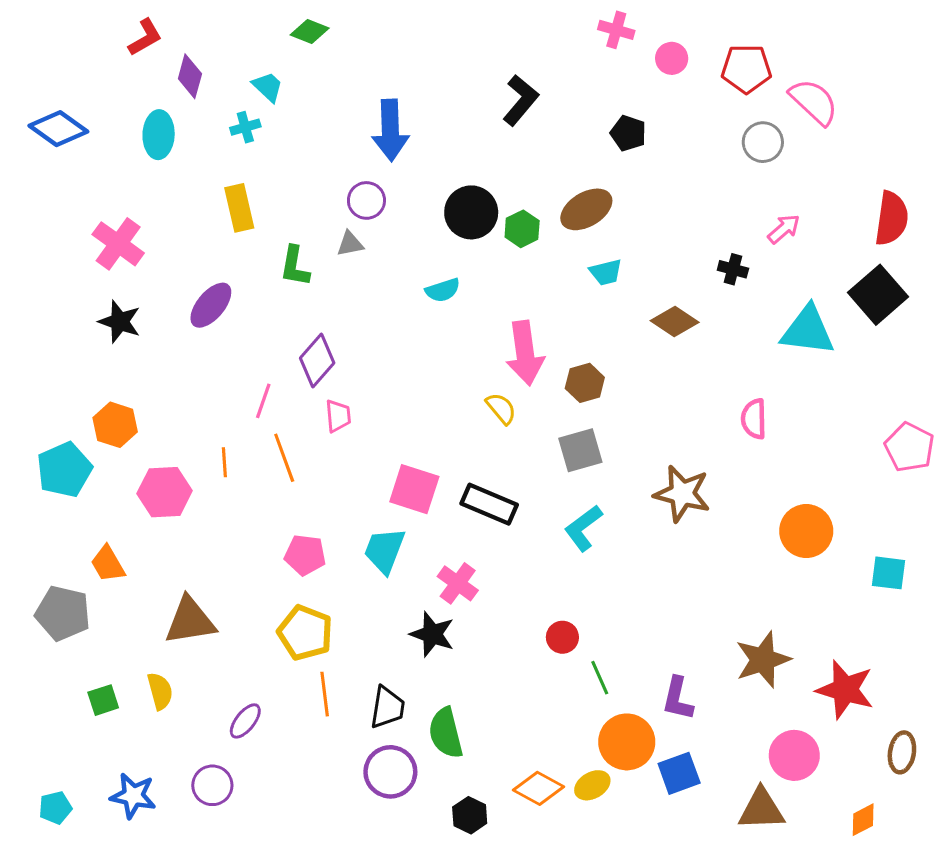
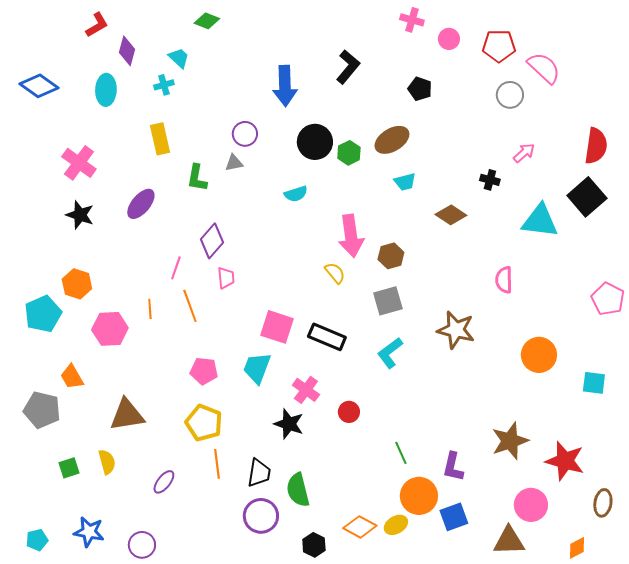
blue arrow: (390, 130) -> (285, 86), moved
red circle: (562, 637) -> (349, 412), moved
purple circle: (212, 785) -> (142, 545), moved

